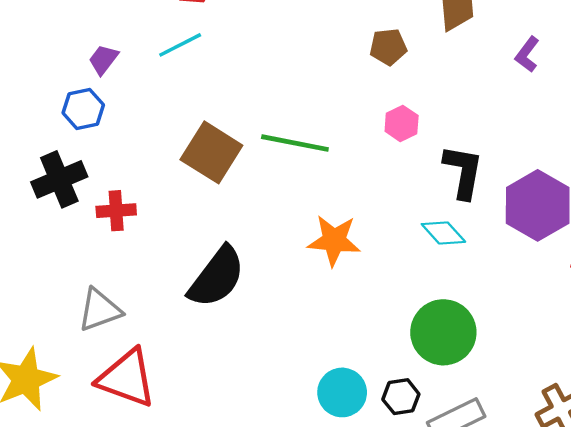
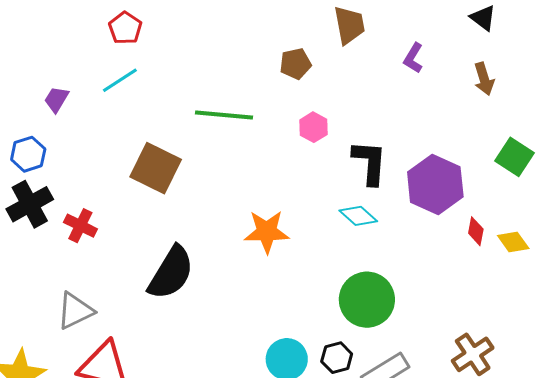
blue hexagon: (83, 109) -> (28, 154), moved
green line: (295, 143) -> (224, 115), moved
red cross: (116, 211) -> (80, 226), turned 36

